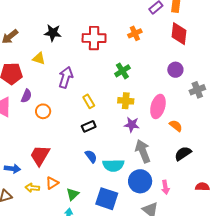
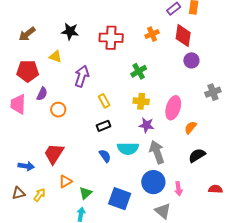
red diamond: (179, 34) -> (183, 36), moved
purple circle: (175, 70) -> (191, 60), moved
orange semicircle: (176, 126) -> (191, 127), turned -88
cyan semicircle: (113, 165) -> (128, 148), moved
yellow arrow: (32, 188) -> (40, 195), moved, turned 120

